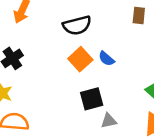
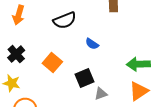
orange square: (80, 59) -> (52, 62), moved

